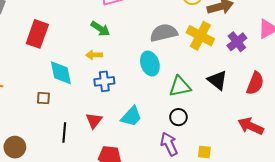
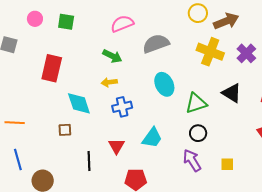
gray semicircle: (164, 33) -> (156, 44), moved

